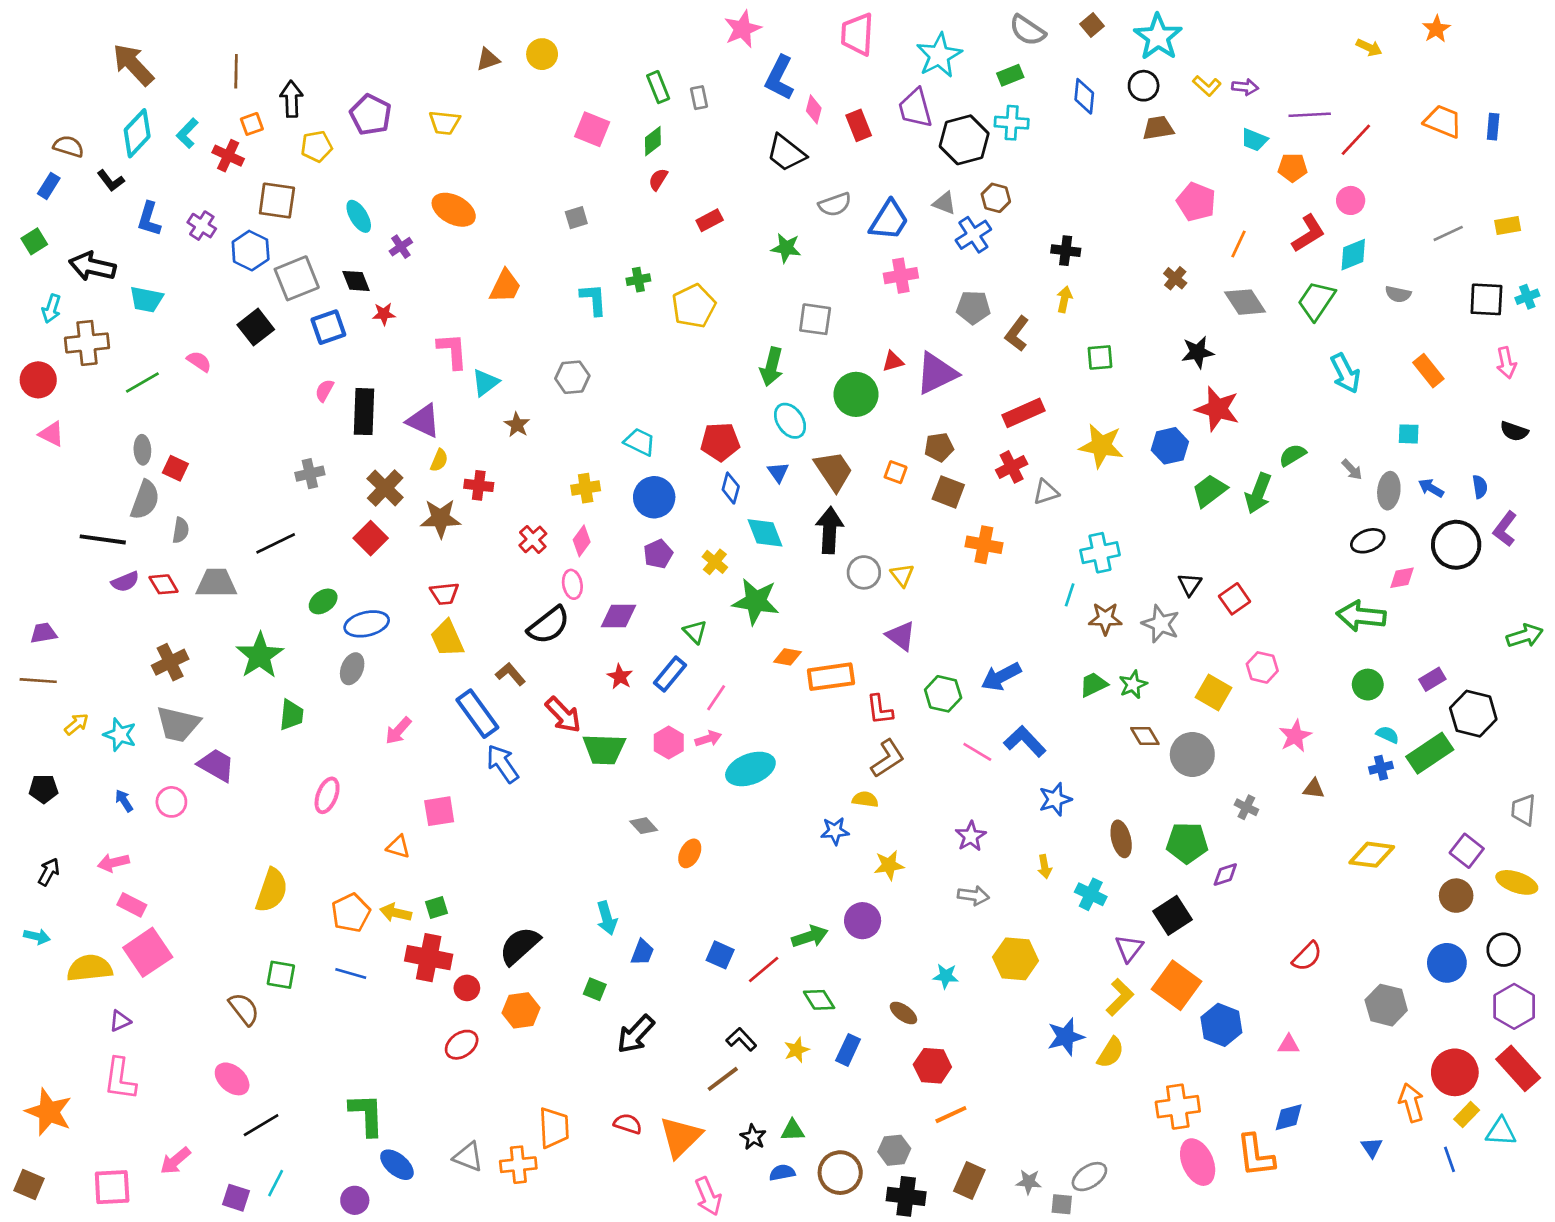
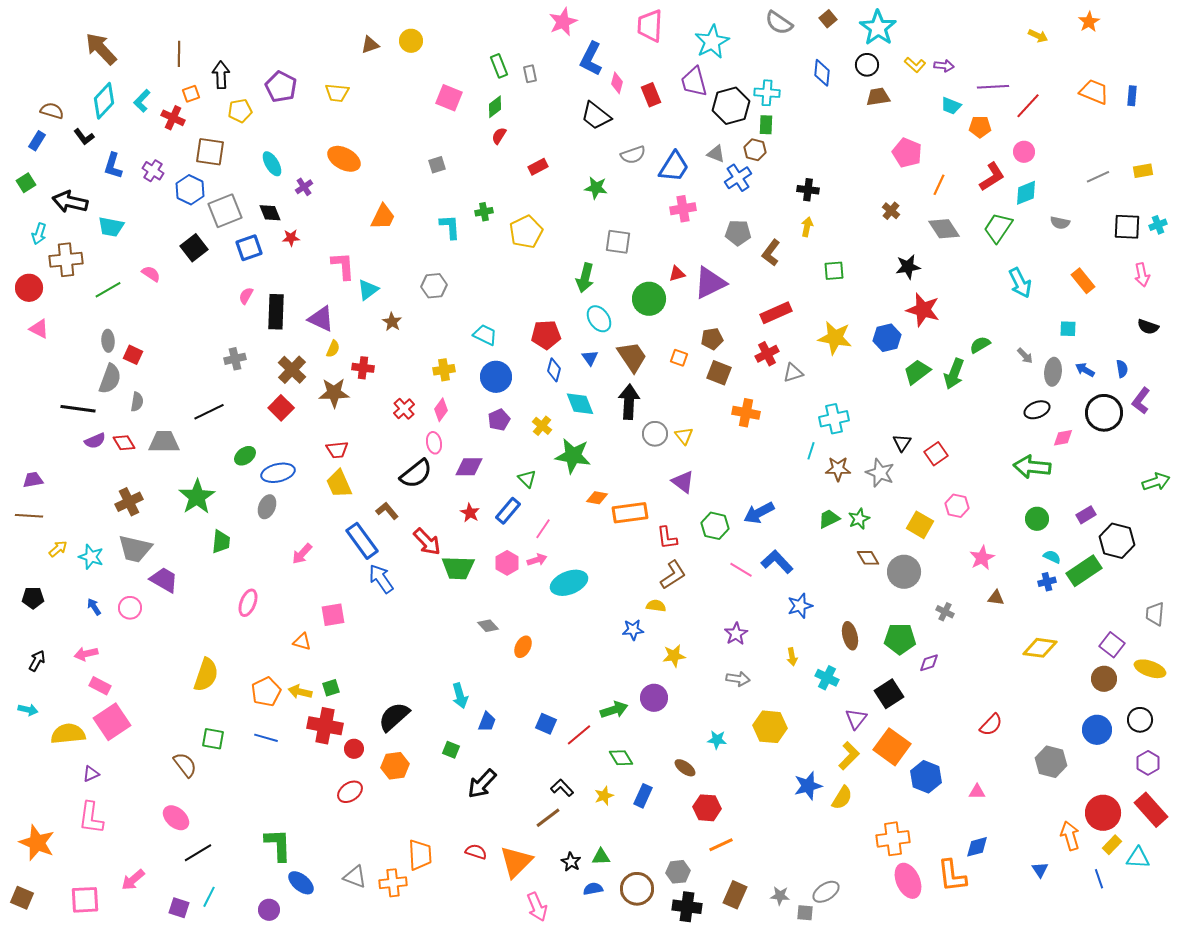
green rectangle: (1010, 75) -> (766, 125), moved, turned -66
purple hexagon: (1514, 1006) -> (1148, 763), size x0.7

